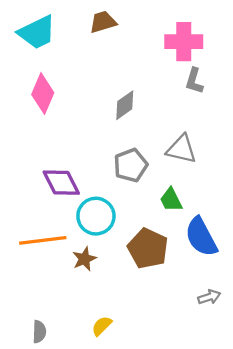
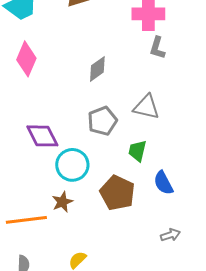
green trapezoid: (171, 200) -> (137, 151), turned 40
blue semicircle: (201, 237) -> (163, 183), size x0.7
orange line: (43, 240) -> (26, 220), moved

